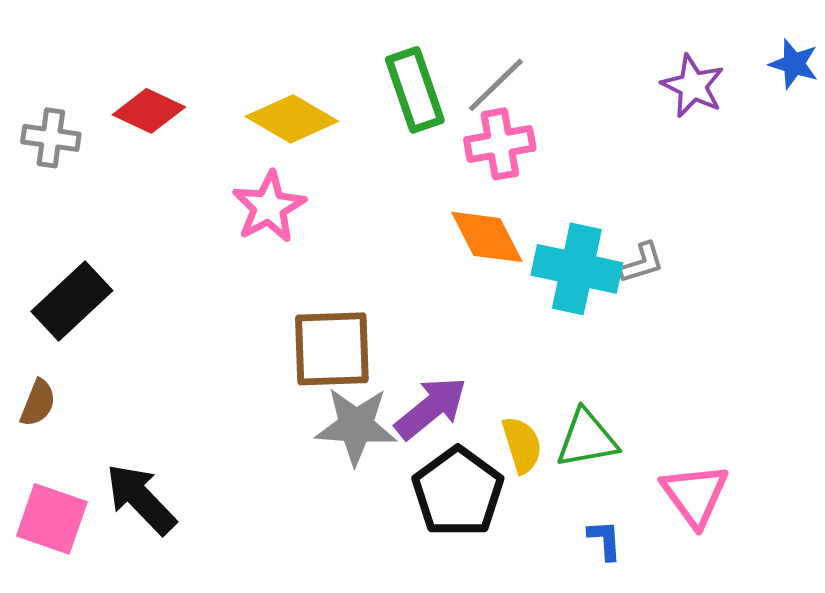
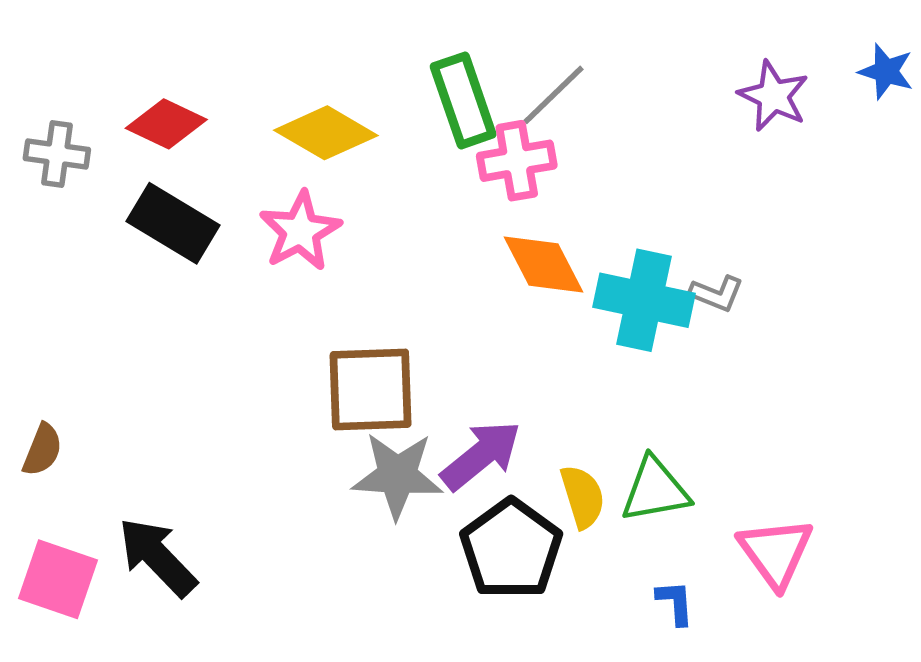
pink cross: (500, 144) -> (517, 161), moved
gray L-shape: (642, 263) -> (716, 294), turned 39
black rectangle: (72, 301) -> (173, 223), moved, turned 74

